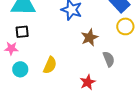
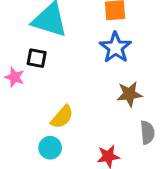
cyan circle: (20, 69) -> (50, 148), moved

